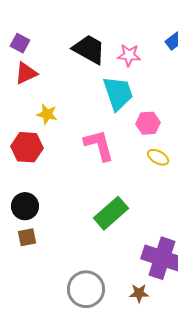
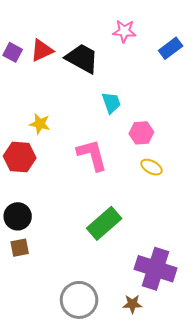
pink star: (129, 55) -> (124, 31), moved
red triangle: (26, 73) -> (42, 50), moved
cyan trapezoid: (118, 93) -> (111, 103), size x0.6

